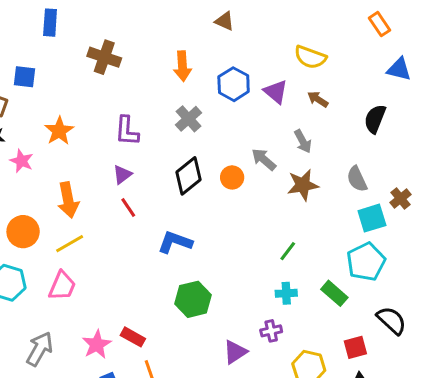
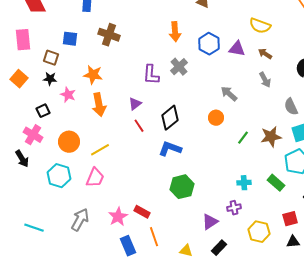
brown cross: (104, 57) -> (109, 35), moved
purple triangle: (276, 92) -> (237, 49), turned -30
orange star: (59, 131) -> (93, 75), turned -30
purple L-shape: (127, 131) -> (151, 75), moved
gray arrow: (303, 141) -> (265, 80), moved
black diamond: (188, 176) -> (170, 118), moved
orange circle: (232, 177) -> (216, 118), moved
brown star: (303, 185) -> (271, 137), moved
orange arrow: (68, 200) -> (99, 105), moved
green line: (288, 251) -> (243, 138), moved

